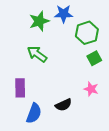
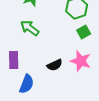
pink star: (91, 89) -> (81, 61), size x1.5
black semicircle: (64, 105) -> (55, 65), moved

